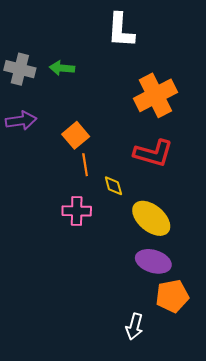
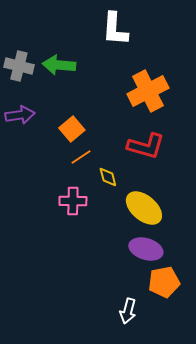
green arrow: (62, 68) -> (59, 65), size x1.4
orange line: (85, 165) -> (81, 157), turned 65

